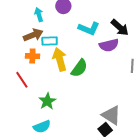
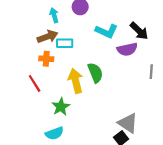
yellow arrow: (60, 59) -> (76, 81), moved
green semicircle: (79, 68) -> (95, 73), turned -60

